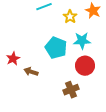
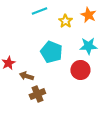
cyan star: (82, 41) -> (88, 46), moved
brown cross: (71, 90) -> (37, 94), moved

